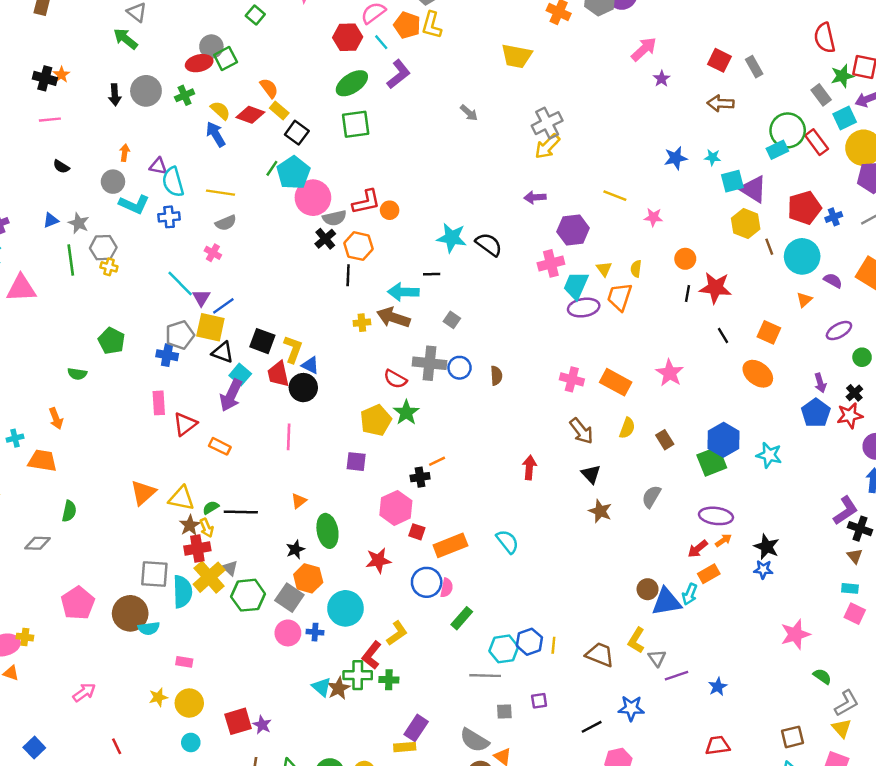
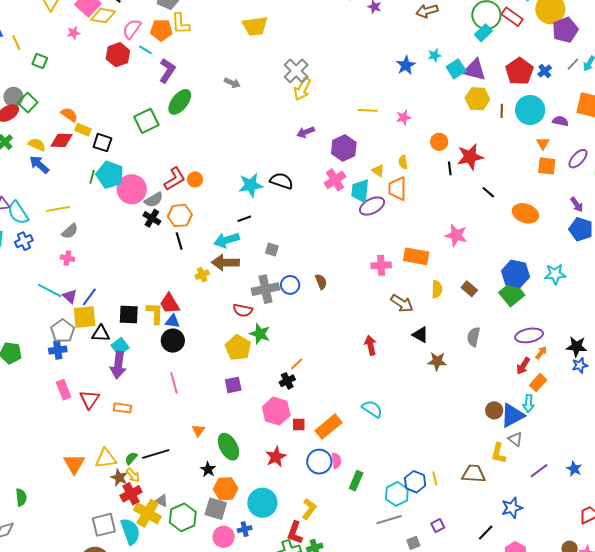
green ellipse: (352, 83) -> (180, 102), moved
brown line: (769, 247) -> (502, 111), turned 40
orange square: (769, 332) -> (547, 166), moved
red trapezoid: (278, 374) -> (170, 304), moved
cyan square: (240, 375) -> (120, 346), turned 30
gray triangle: (657, 658) -> (515, 439), moved

